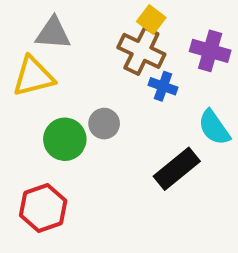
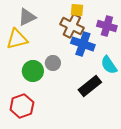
yellow square: (151, 19) -> (77, 10), turned -32
gray triangle: (53, 33) -> (27, 17), turned -30
blue cross: (163, 86) -> (83, 44), size x1.6

